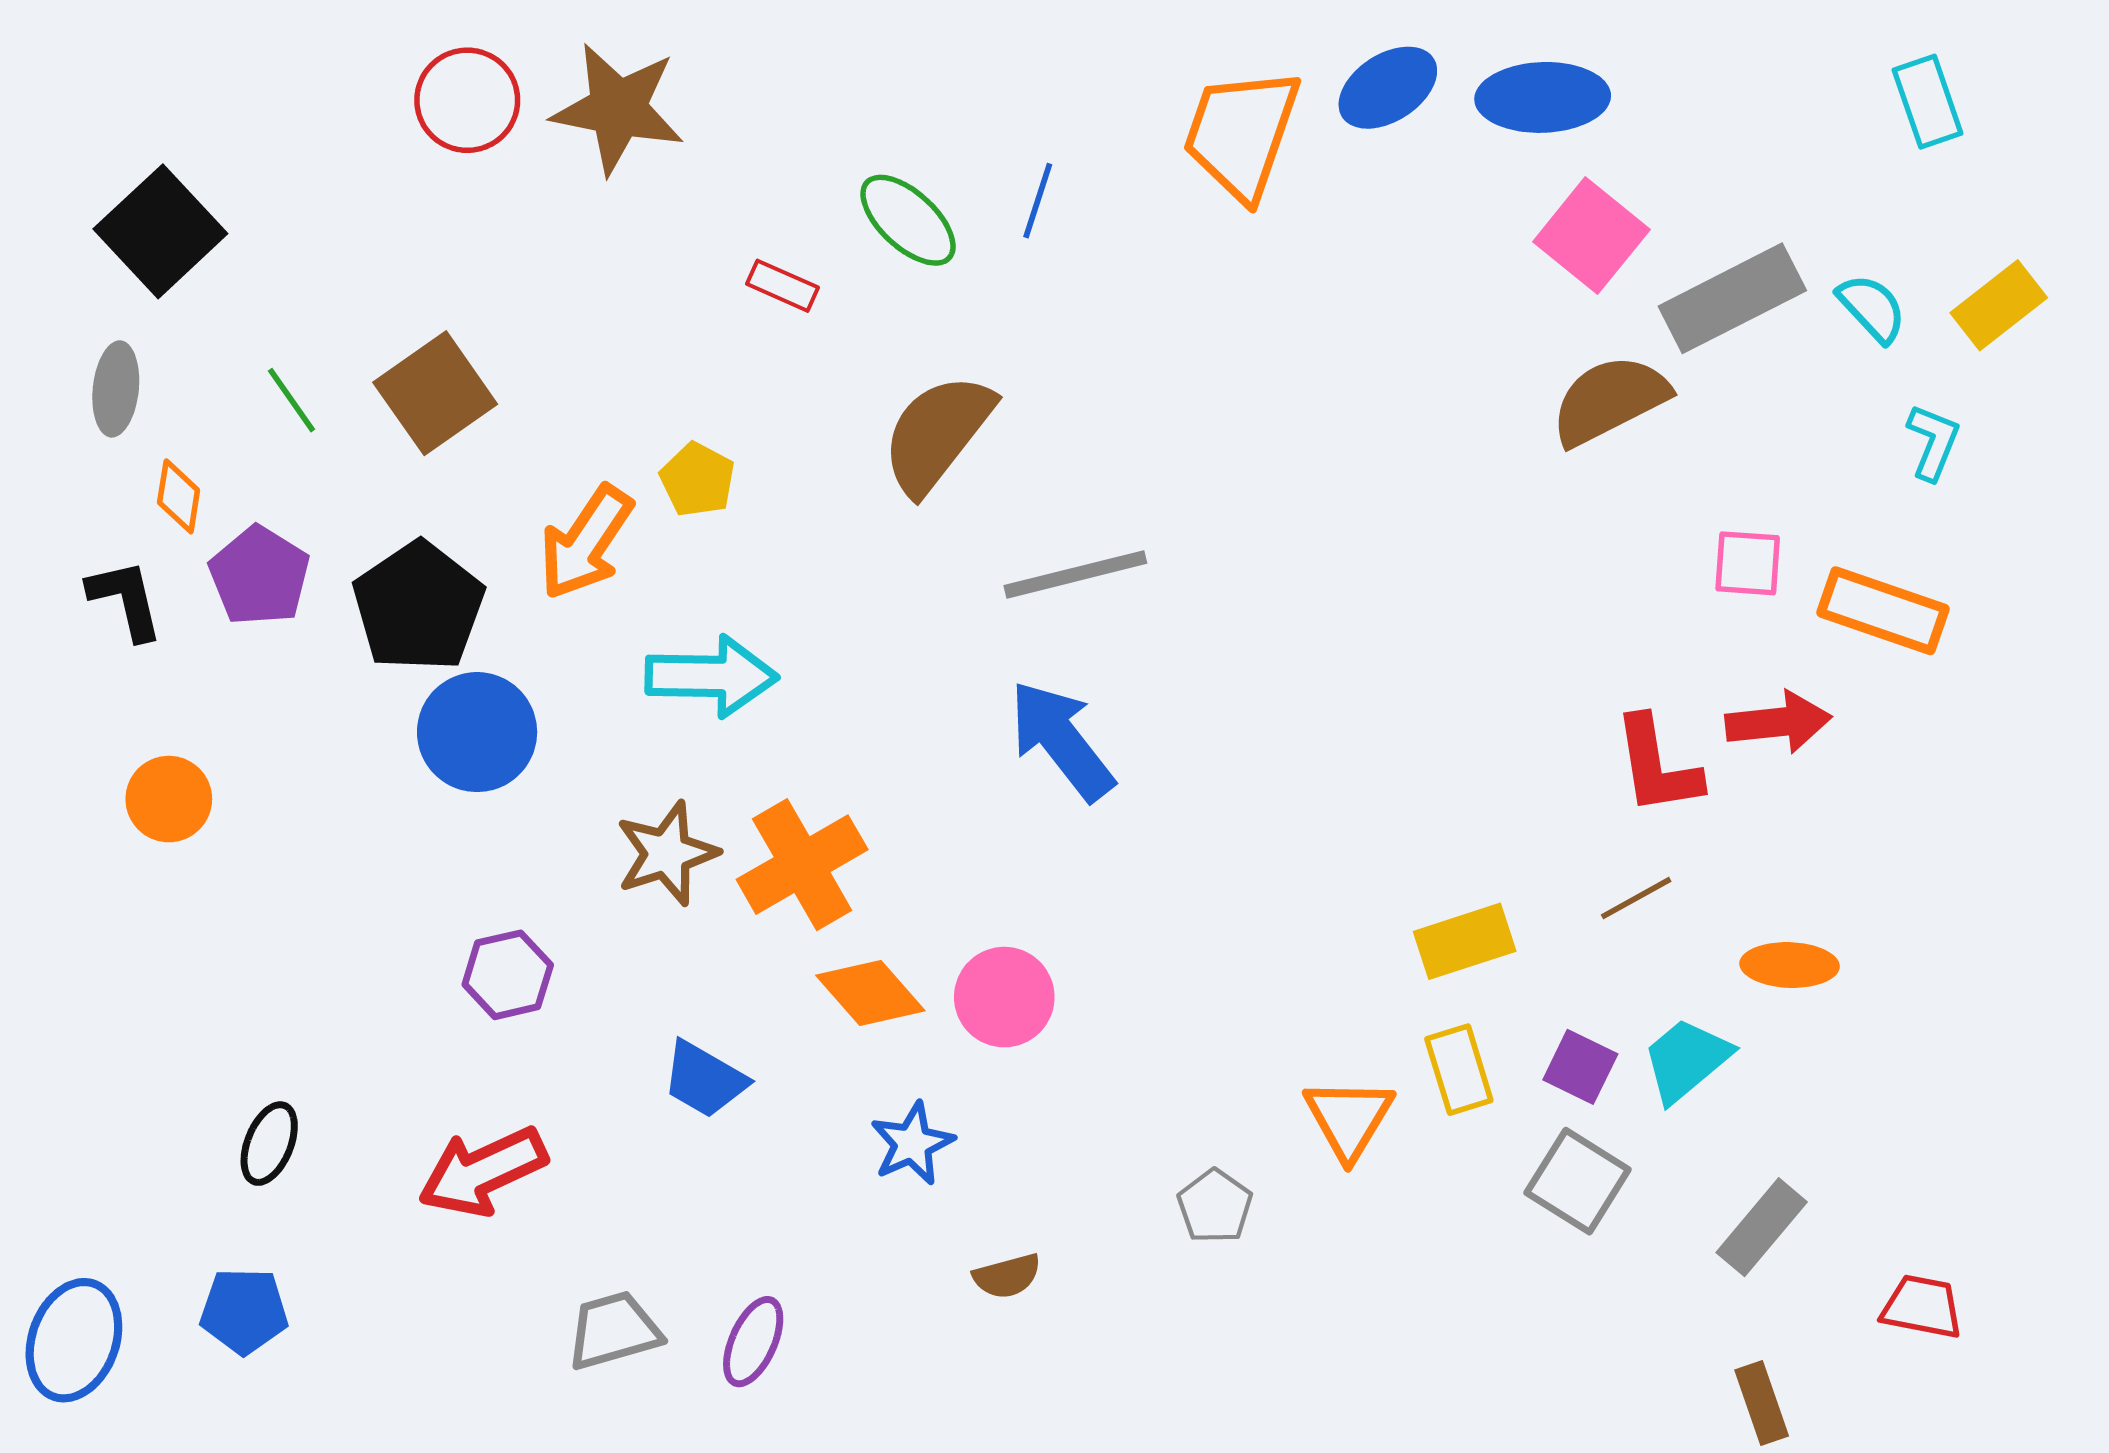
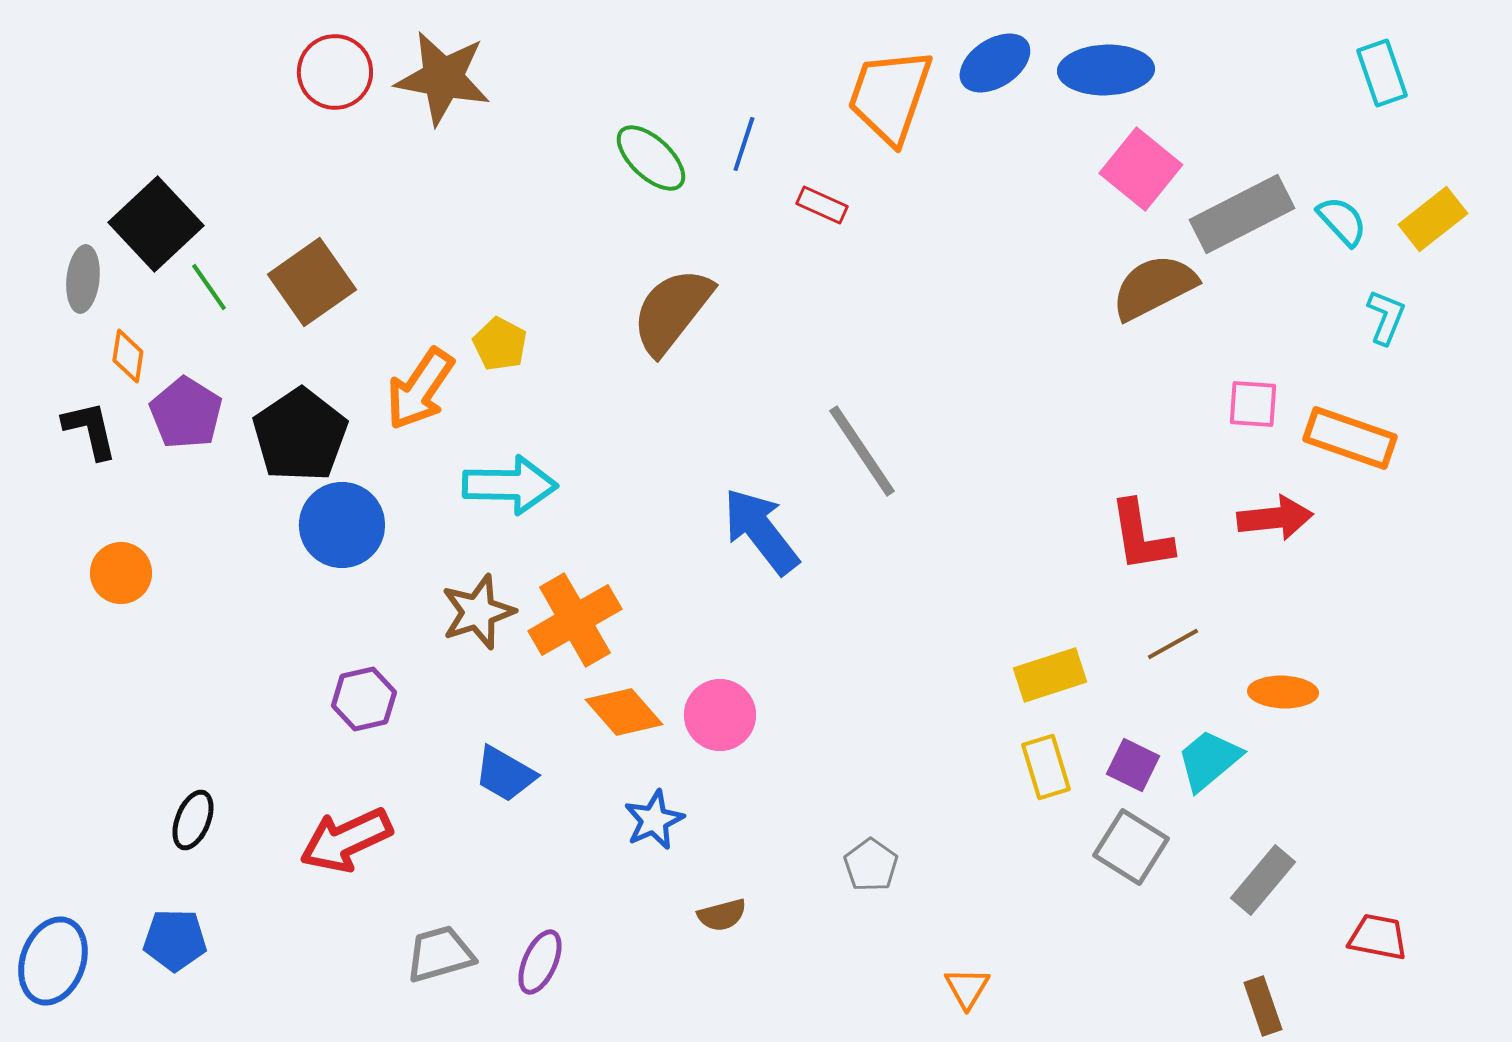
black square: (160, 231) -> (156, 224), moved
red rectangle: (782, 286) -> (822, 205), moved
gray line: (1075, 574) -> (862, 451), moved, turned 70
red L-shape: (1657, 766) -> (1141, 536), moved
orange triangle: (1349, 1118) -> (967, 988), moved, size x0.7

